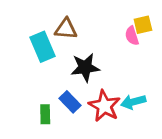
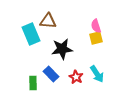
yellow square: (143, 25) -> (96, 38), moved
cyan arrow: (133, 102) -> (97, 74), turned -108
red star: (104, 106) -> (76, 77), size x0.6

